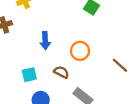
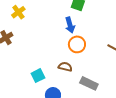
blue arrow: (45, 41) -> (70, 25), moved

